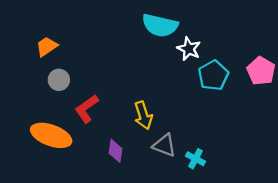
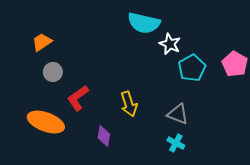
gray triangle: (164, 145) -> (178, 114), moved

